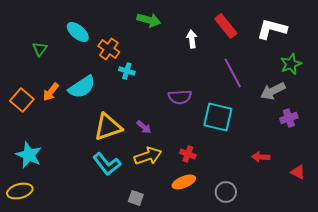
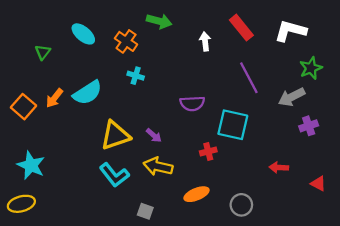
orange cross: (109, 49) -> (126, 41), moved
red cross: (188, 154) -> (208, 151), moved, turned -35
yellow arrow: (148, 156) -> (158, 166), turned -148

